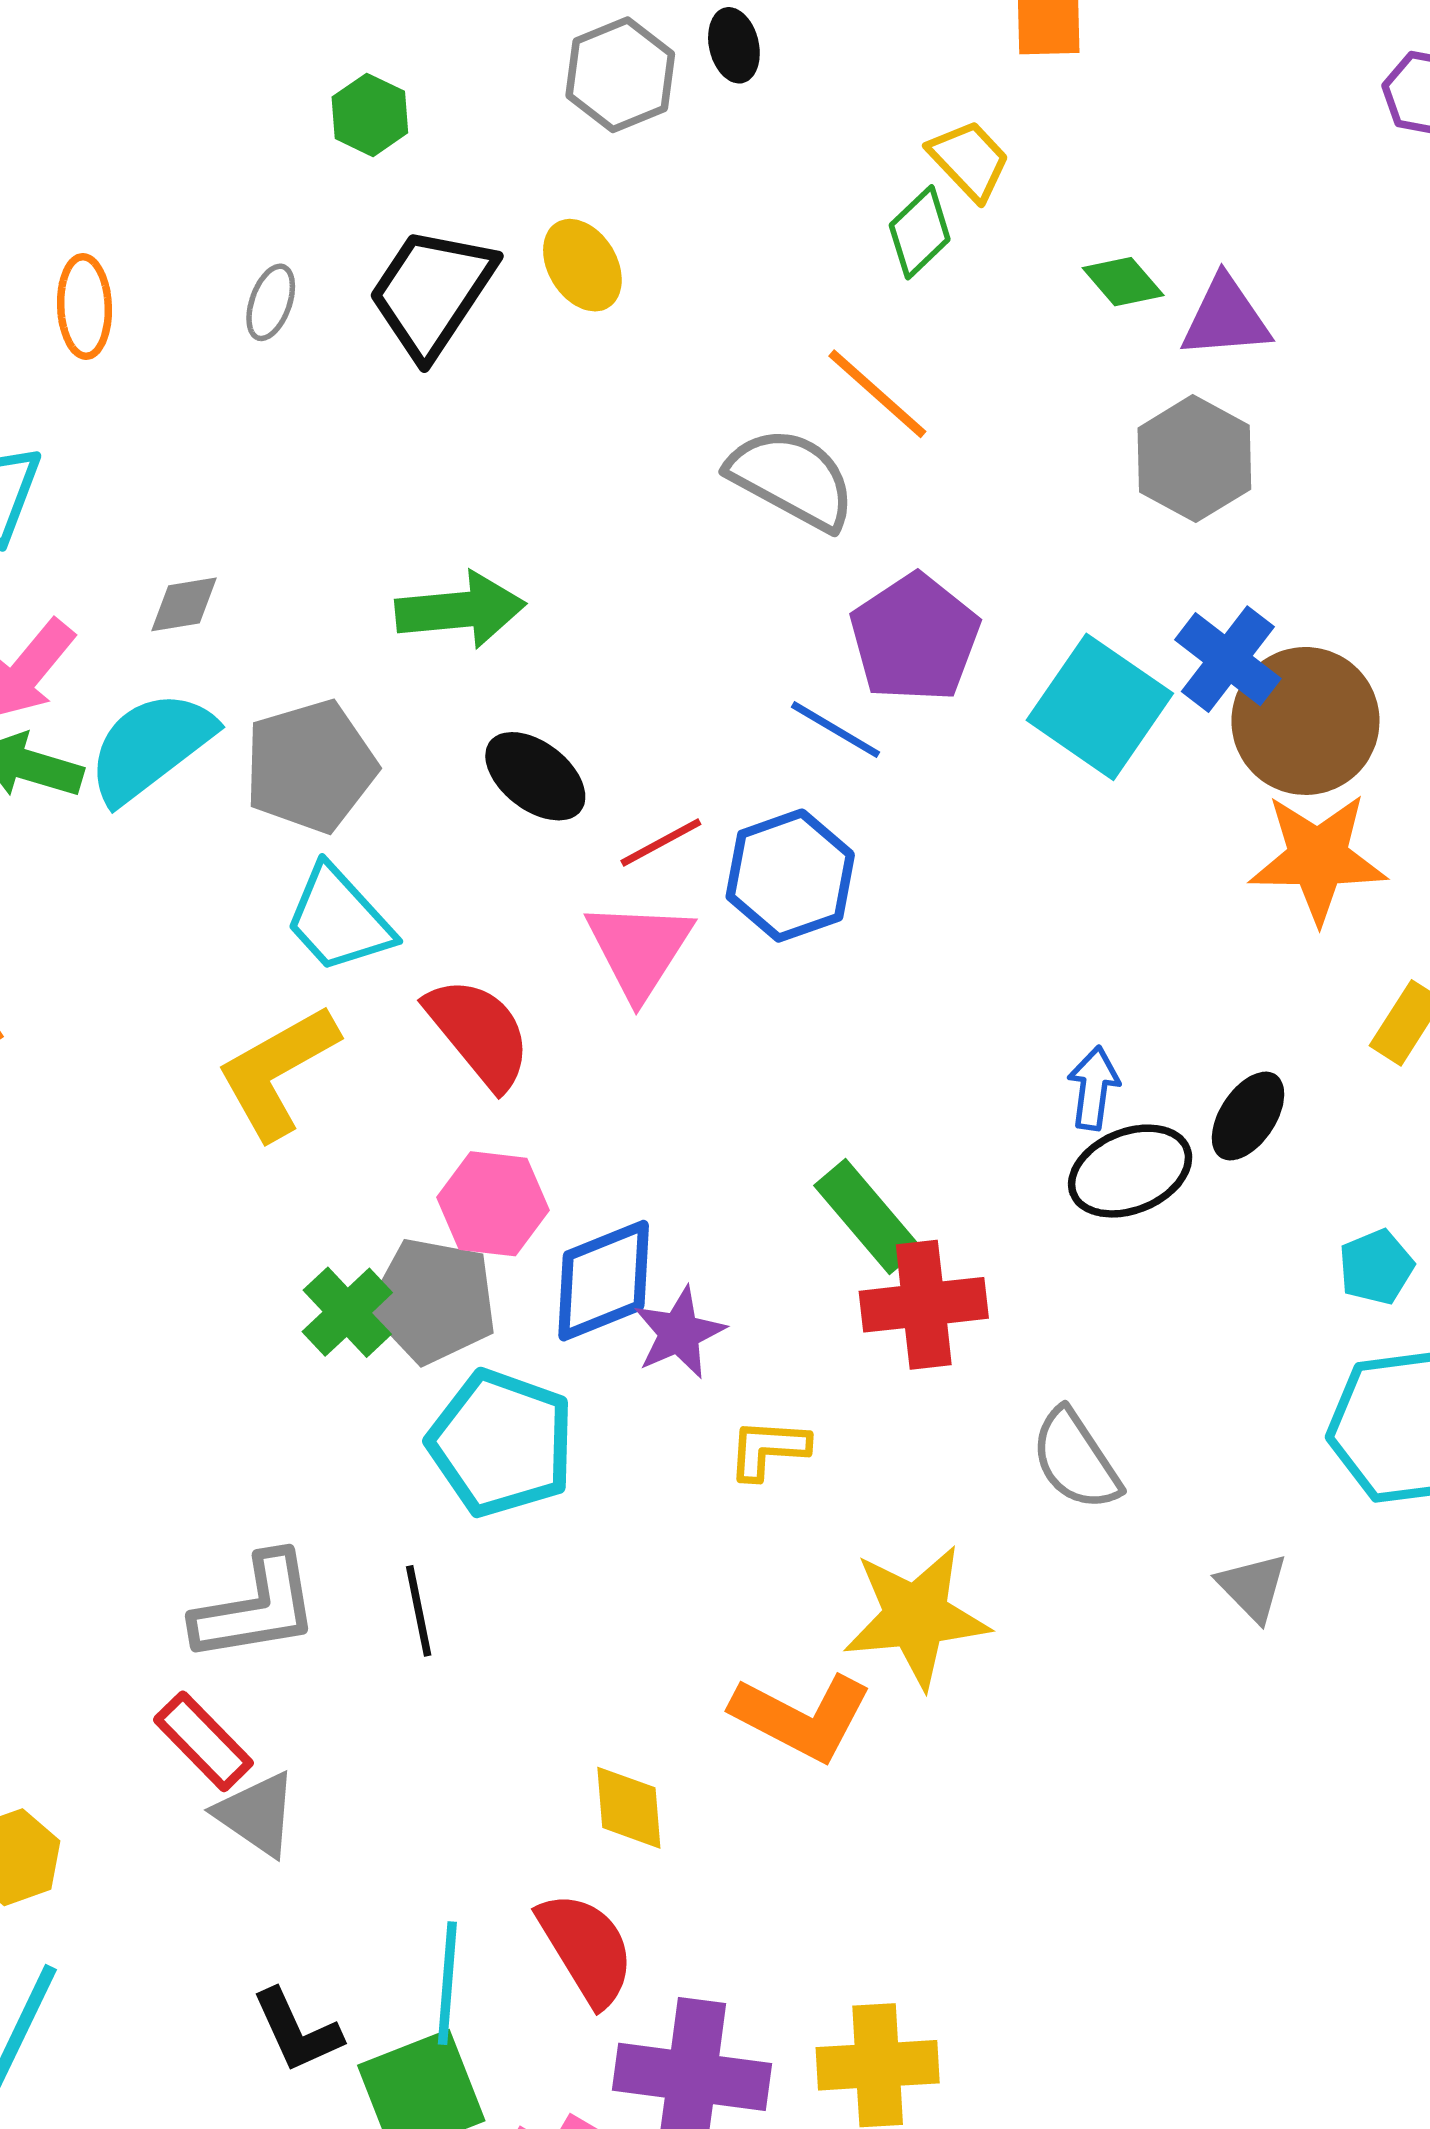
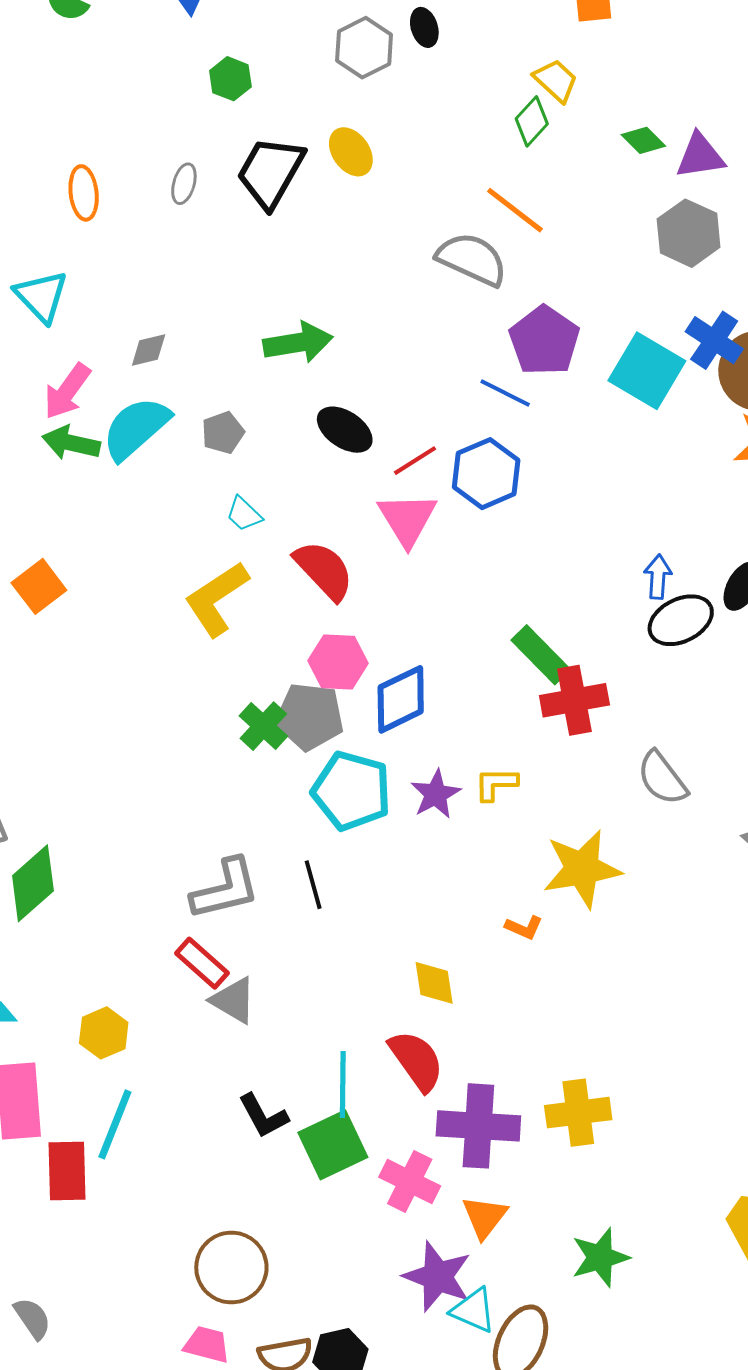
gray pentagon: (310, 766) -> (223, 433), size x0.6
cyan trapezoid: (339, 919) -> (244, 514), size x0.6
purple star: (679, 1333) -> (436, 794), moved
orange L-shape: (802, 1717) -> (524, 927), size x0.5

